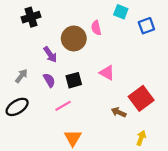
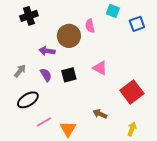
purple arrow: (50, 55) -> (47, 51), turned 133
pink line: (63, 106) -> (44, 122), moved
black ellipse: (17, 107) -> (28, 100), moved
brown arrow: (119, 112) -> (100, 114), moved

